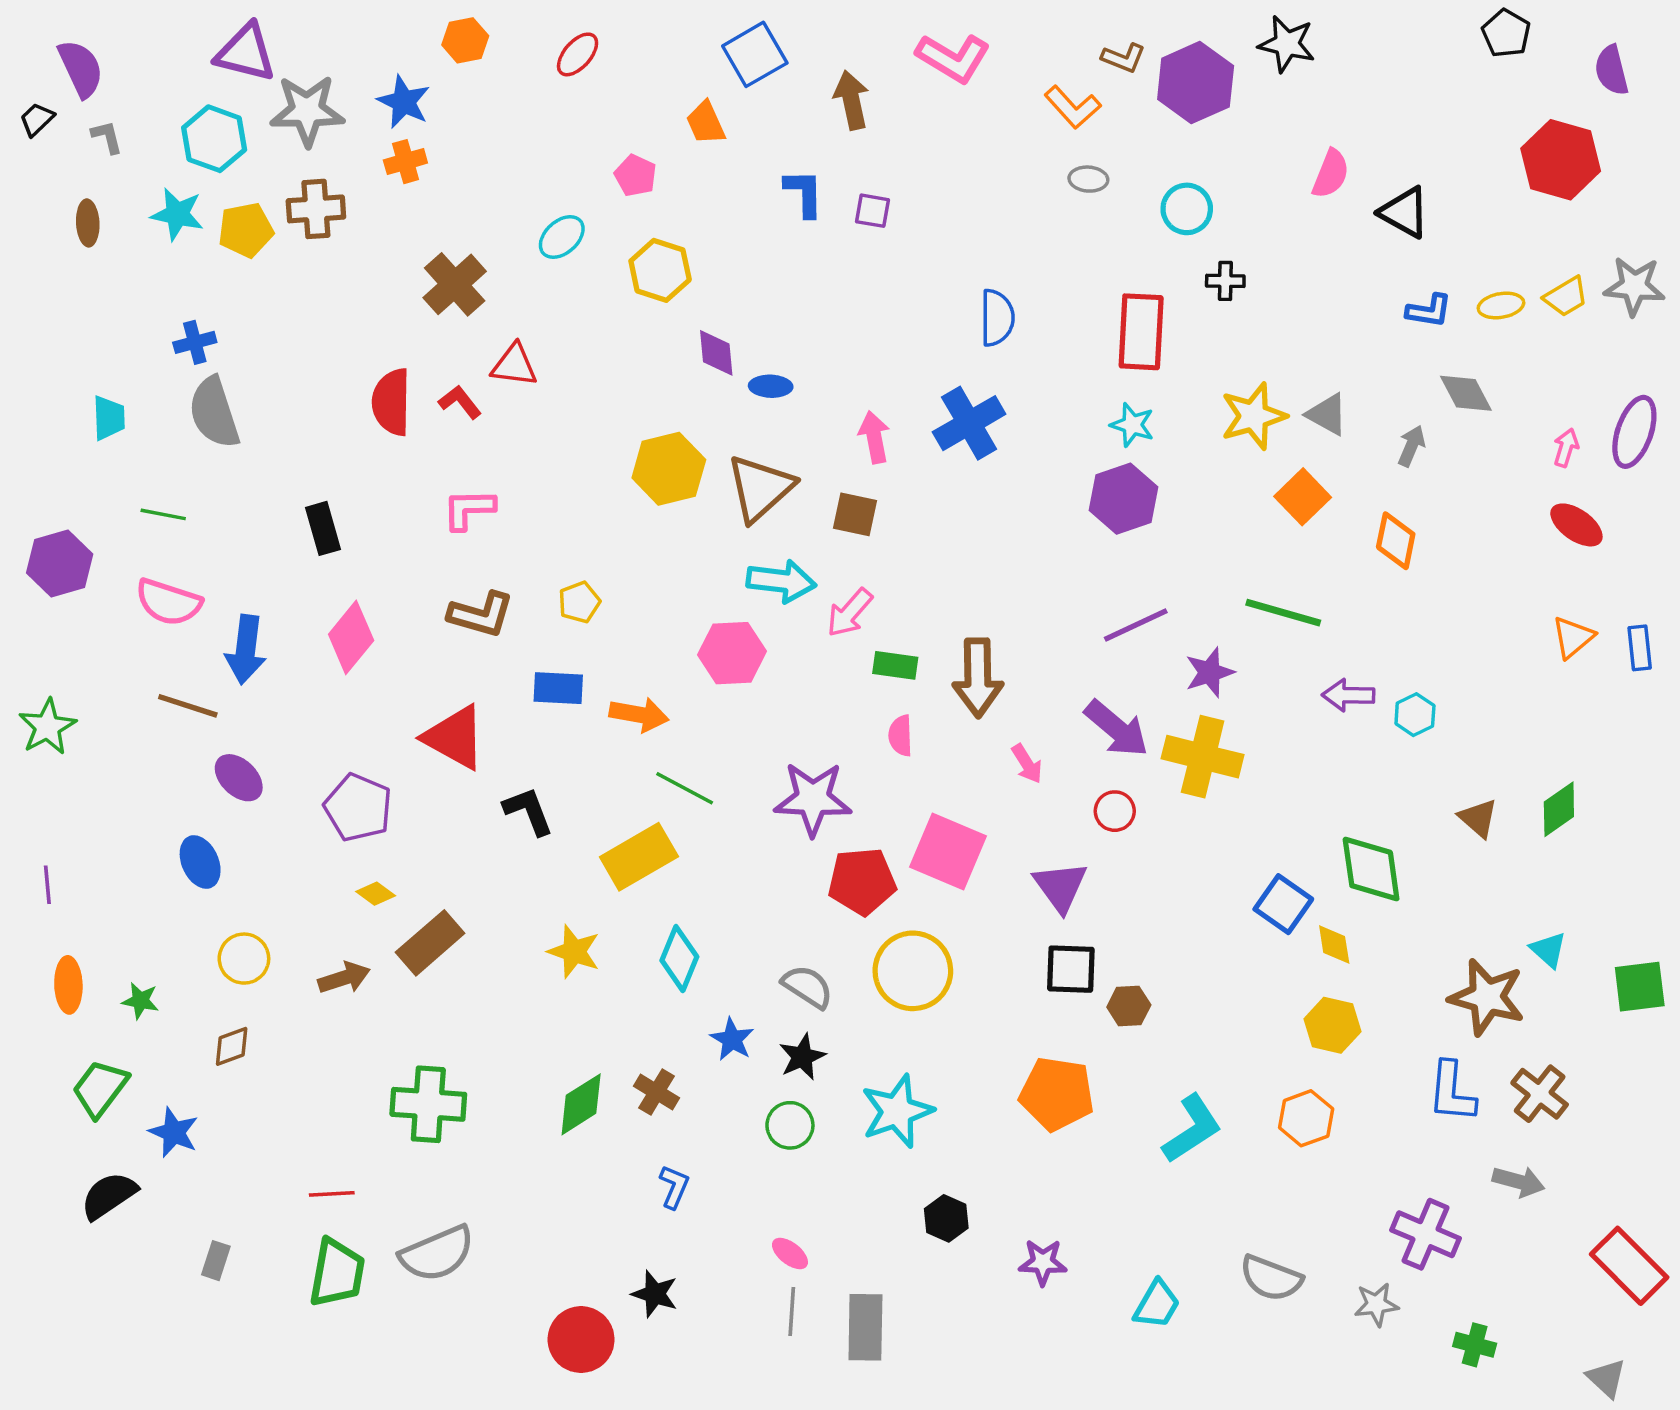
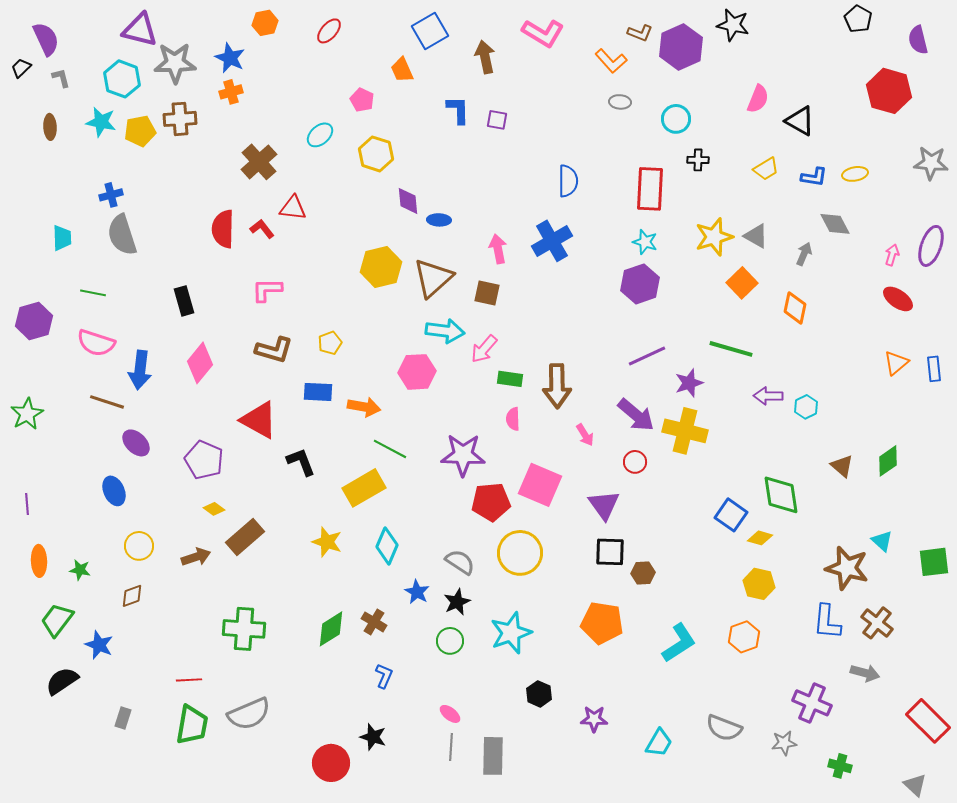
yellow trapezoid: (1566, 297) -> (766, 169), moved
yellow diamond: (1334, 945) -> (760, 538), turned -65

